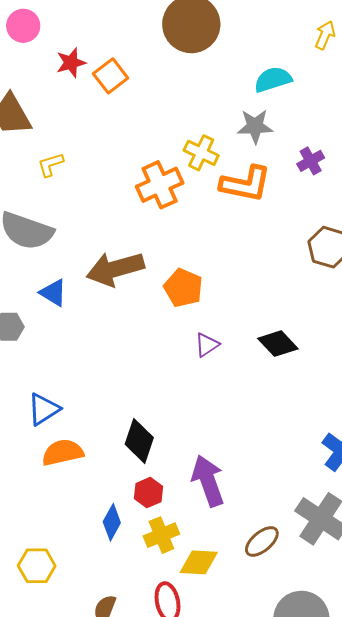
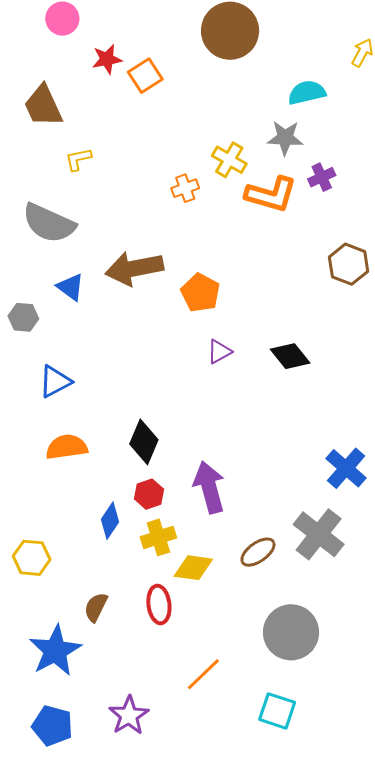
purple cross: (311, 161) -> (322, 177), moved
orange cross: (160, 185) -> (185, 188), size x0.6
blue triangle: (44, 409) -> (55, 382), moved

